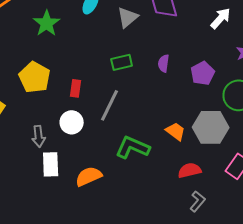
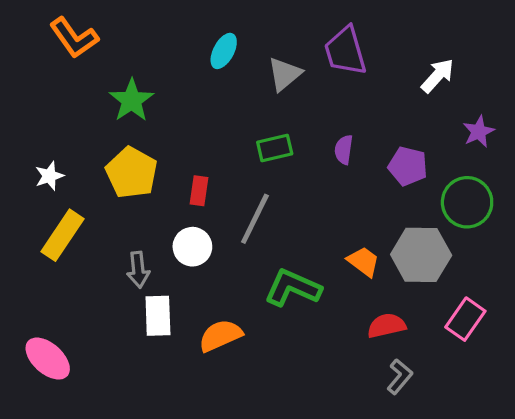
green star: (47, 23) -> (132, 100), moved
purple pentagon: (203, 73) -> (408, 166), turned -30

